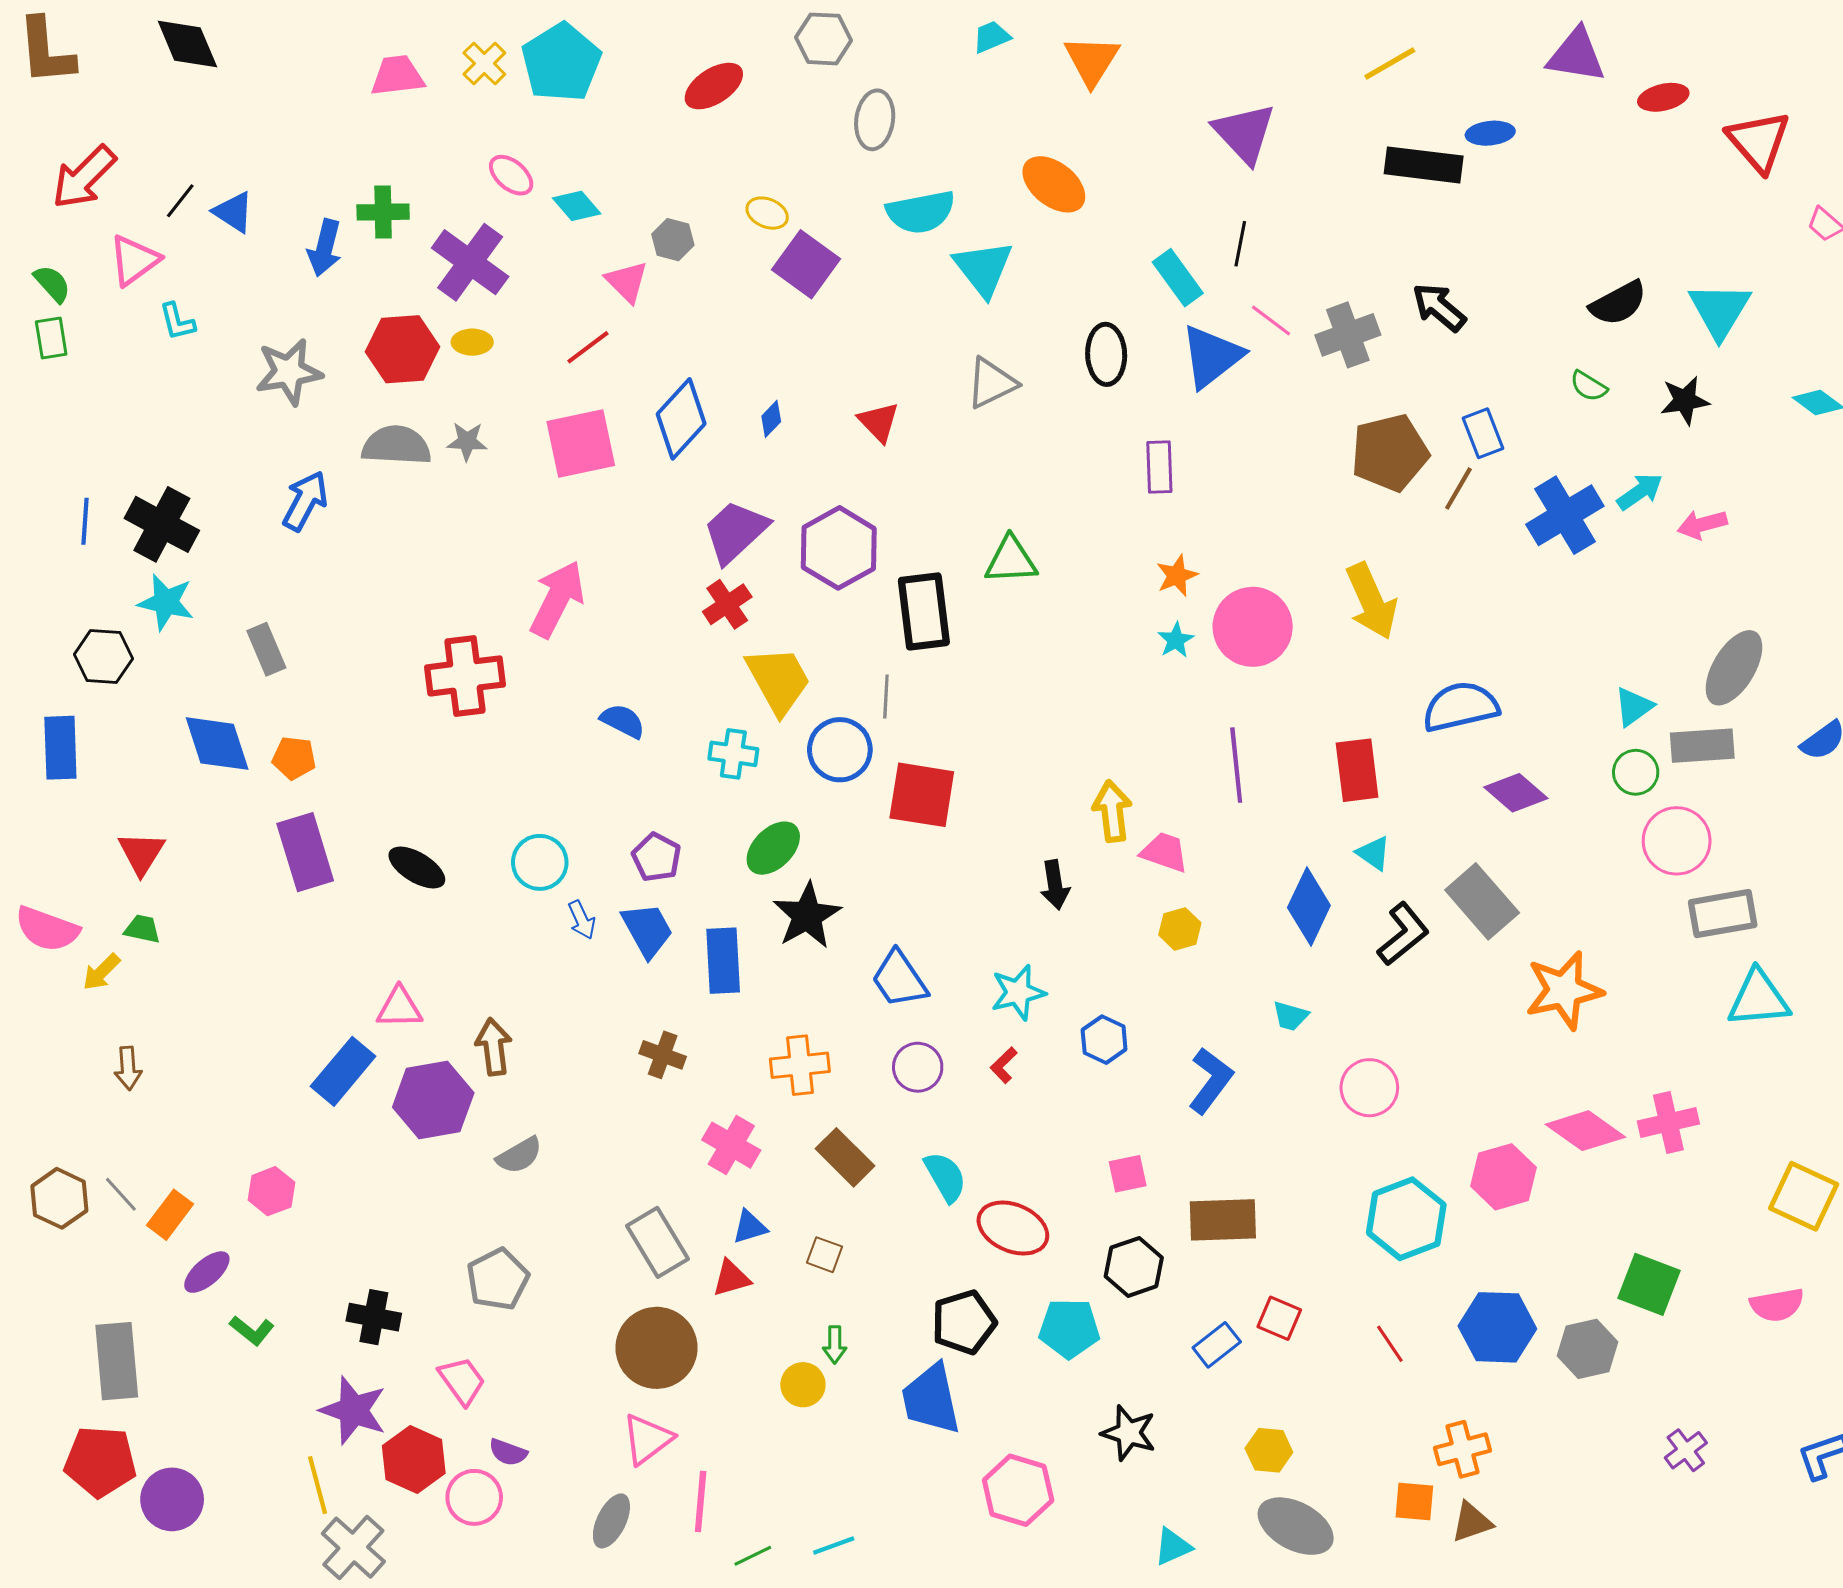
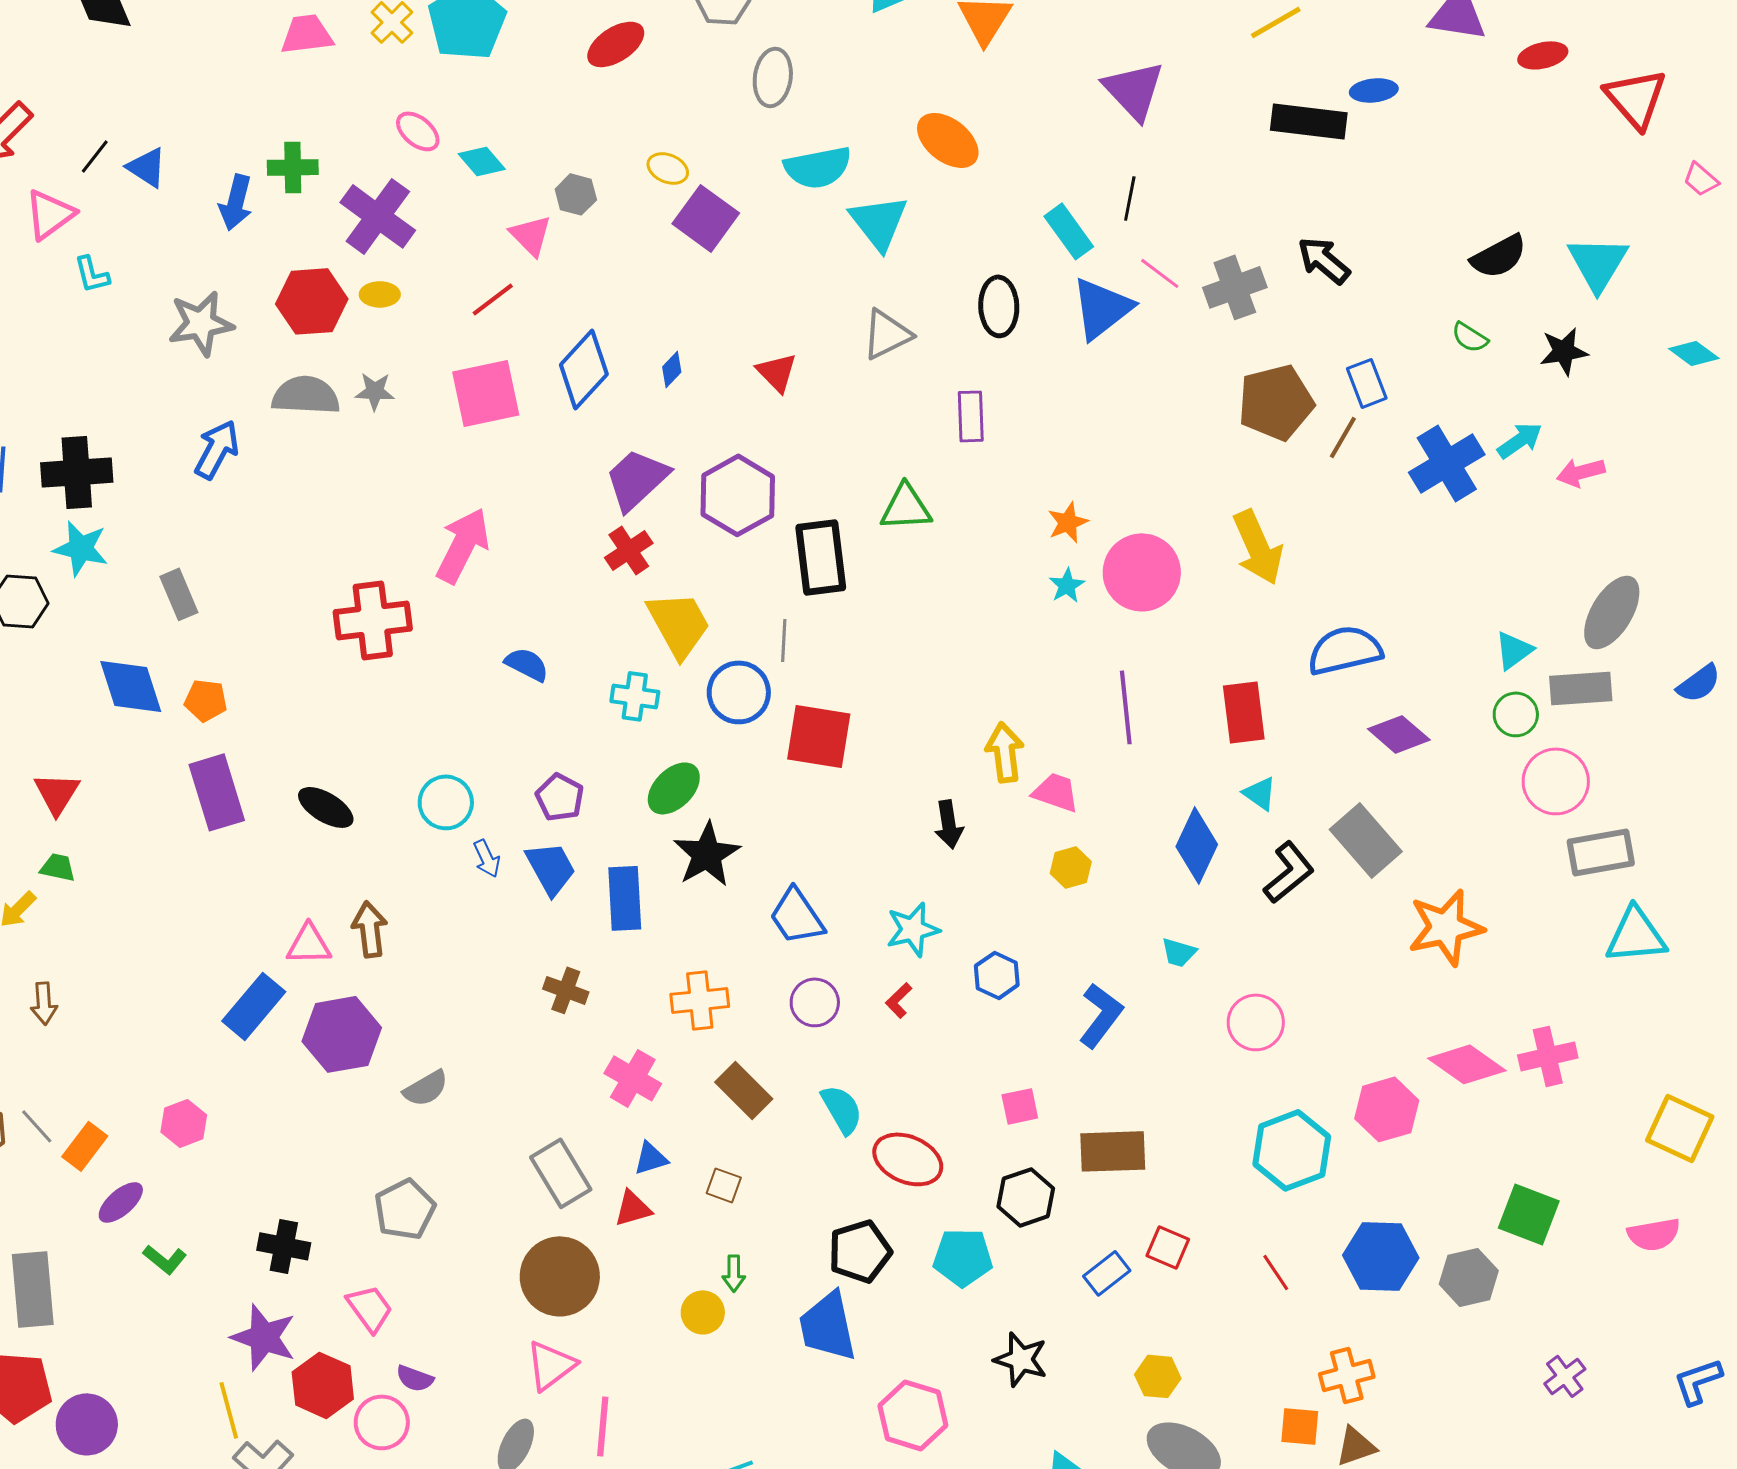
purple rectangle: (1159, 467) -> (971, 416), moved
black cross: (162, 524) -> (77, 472), turned -32
brown arrow: (494, 1047) -> (370, 929), moved

